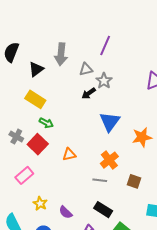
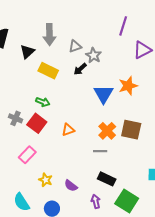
purple line: (105, 46) -> (123, 26), moved
yellow rectangle: (35, 99) -> (48, 71), moved
orange star: (142, 137) -> (128, 86), moved
brown square: (134, 181) -> (131, 130), moved, size x1.5

